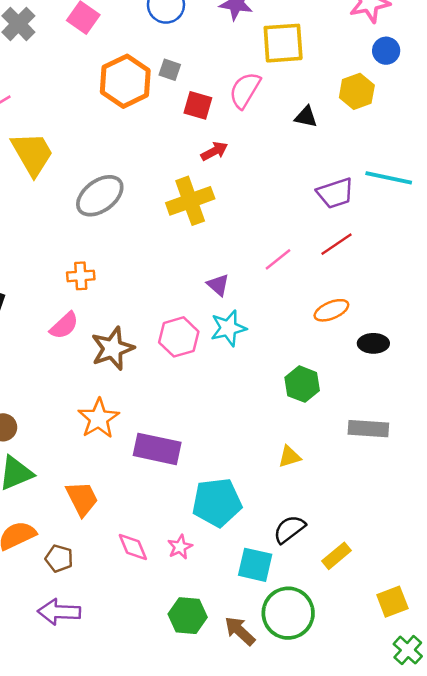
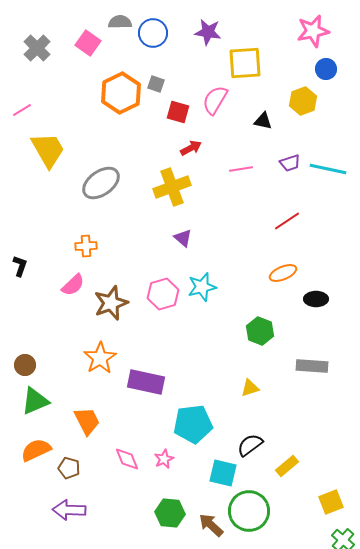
purple trapezoid: (335, 193) -> (290, 163), moved, size x0.7
pink line: (278, 259) -> (241, 169), moved, turned 30
purple triangle: (218, 285) -> (183, 238), moved

